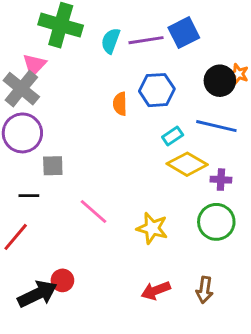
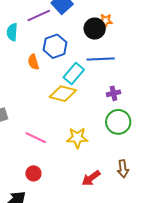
cyan semicircle: (111, 41) -> (12, 32), moved
cyan rectangle: (173, 136) -> (74, 74), size x1.5
yellow diamond: (187, 164) -> (63, 94), moved
red circle: (62, 280) -> (33, 173), moved

